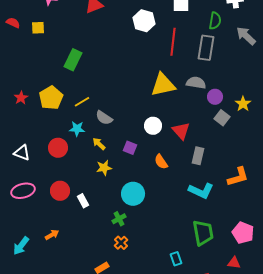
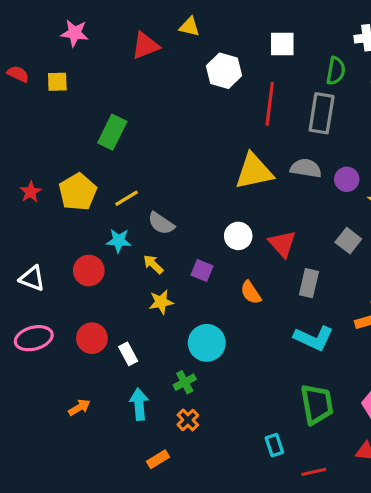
purple circle: (215, 97) -> (347, 179), moved
gray square: (222, 118) -> (348, 241), moved
cyan arrow: (21, 246) -> (139, 404), moved, turned 138

